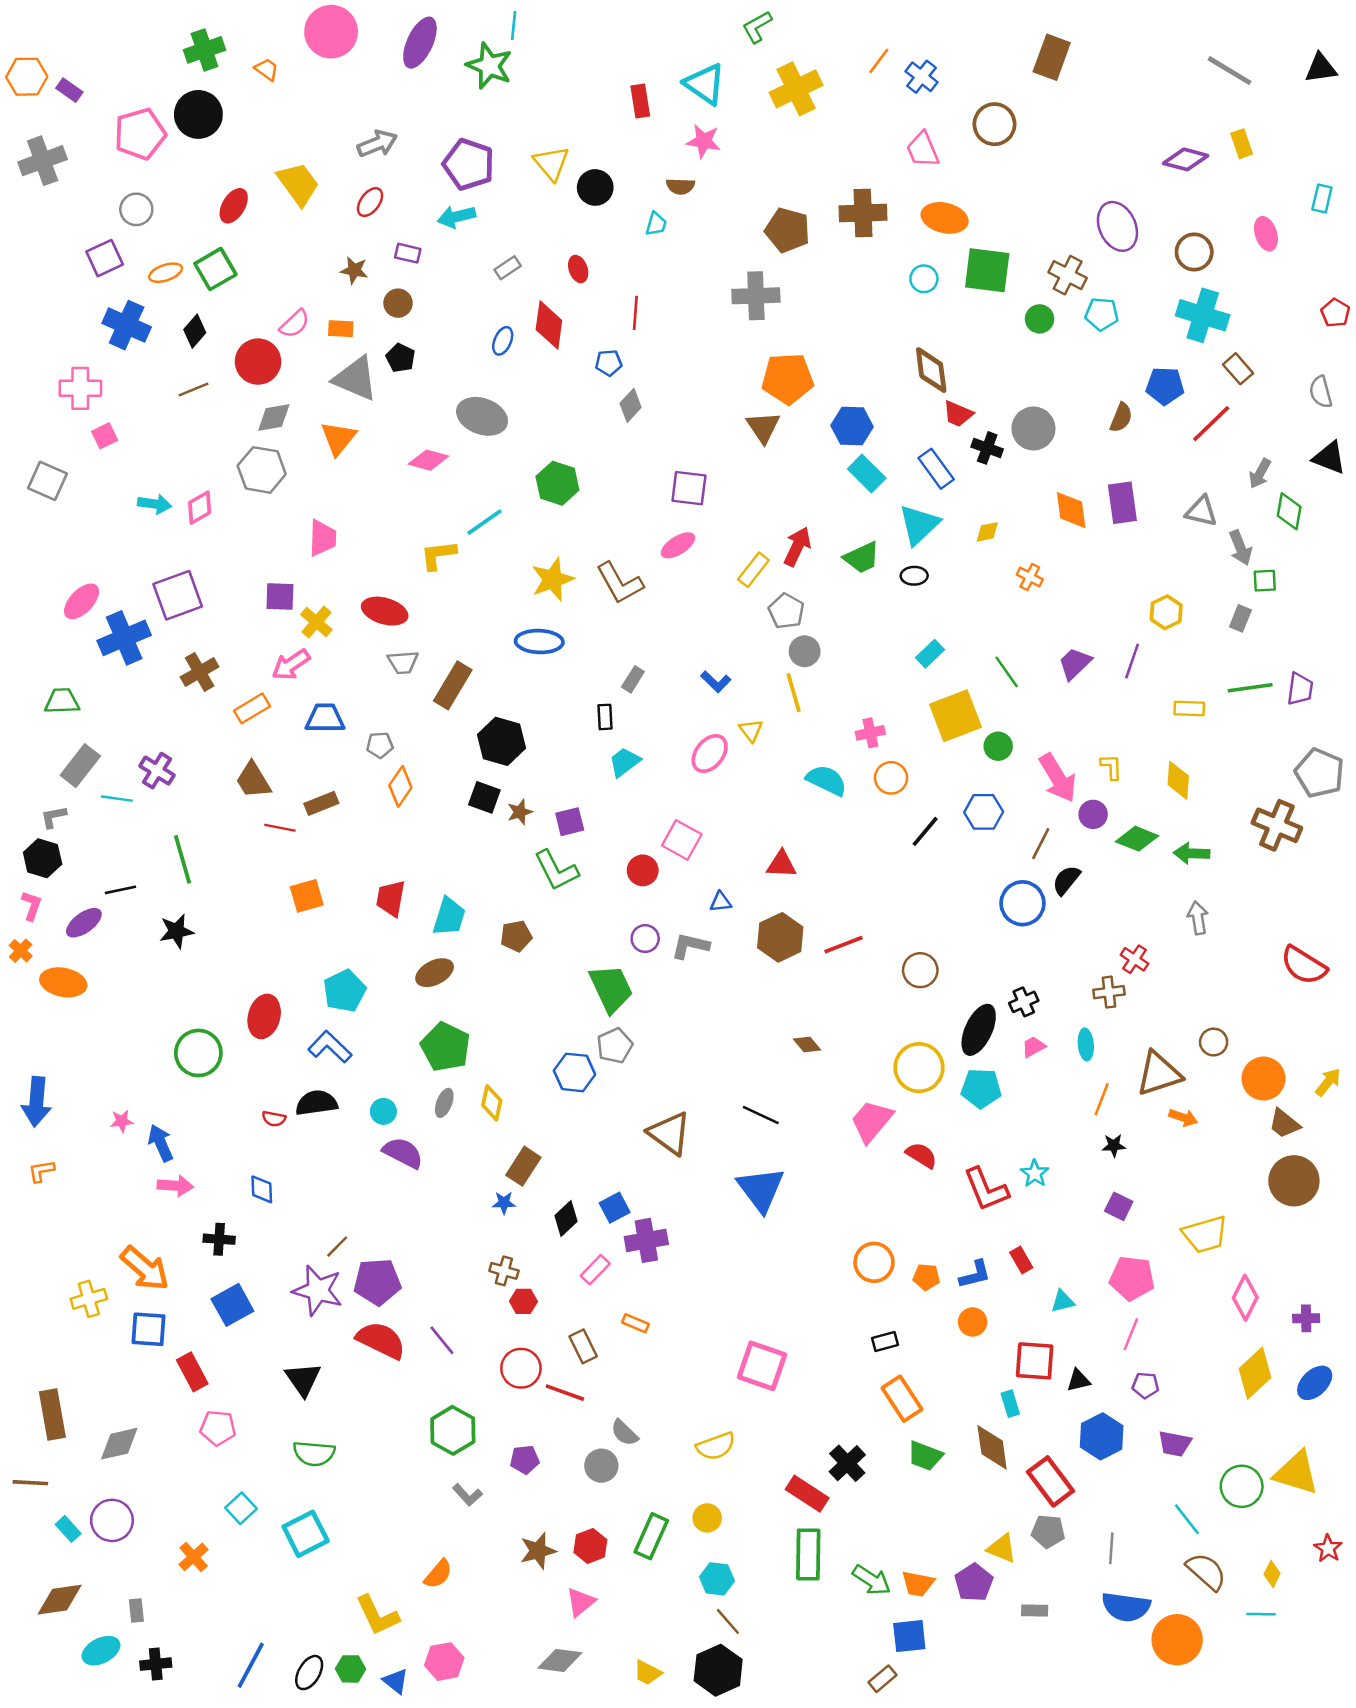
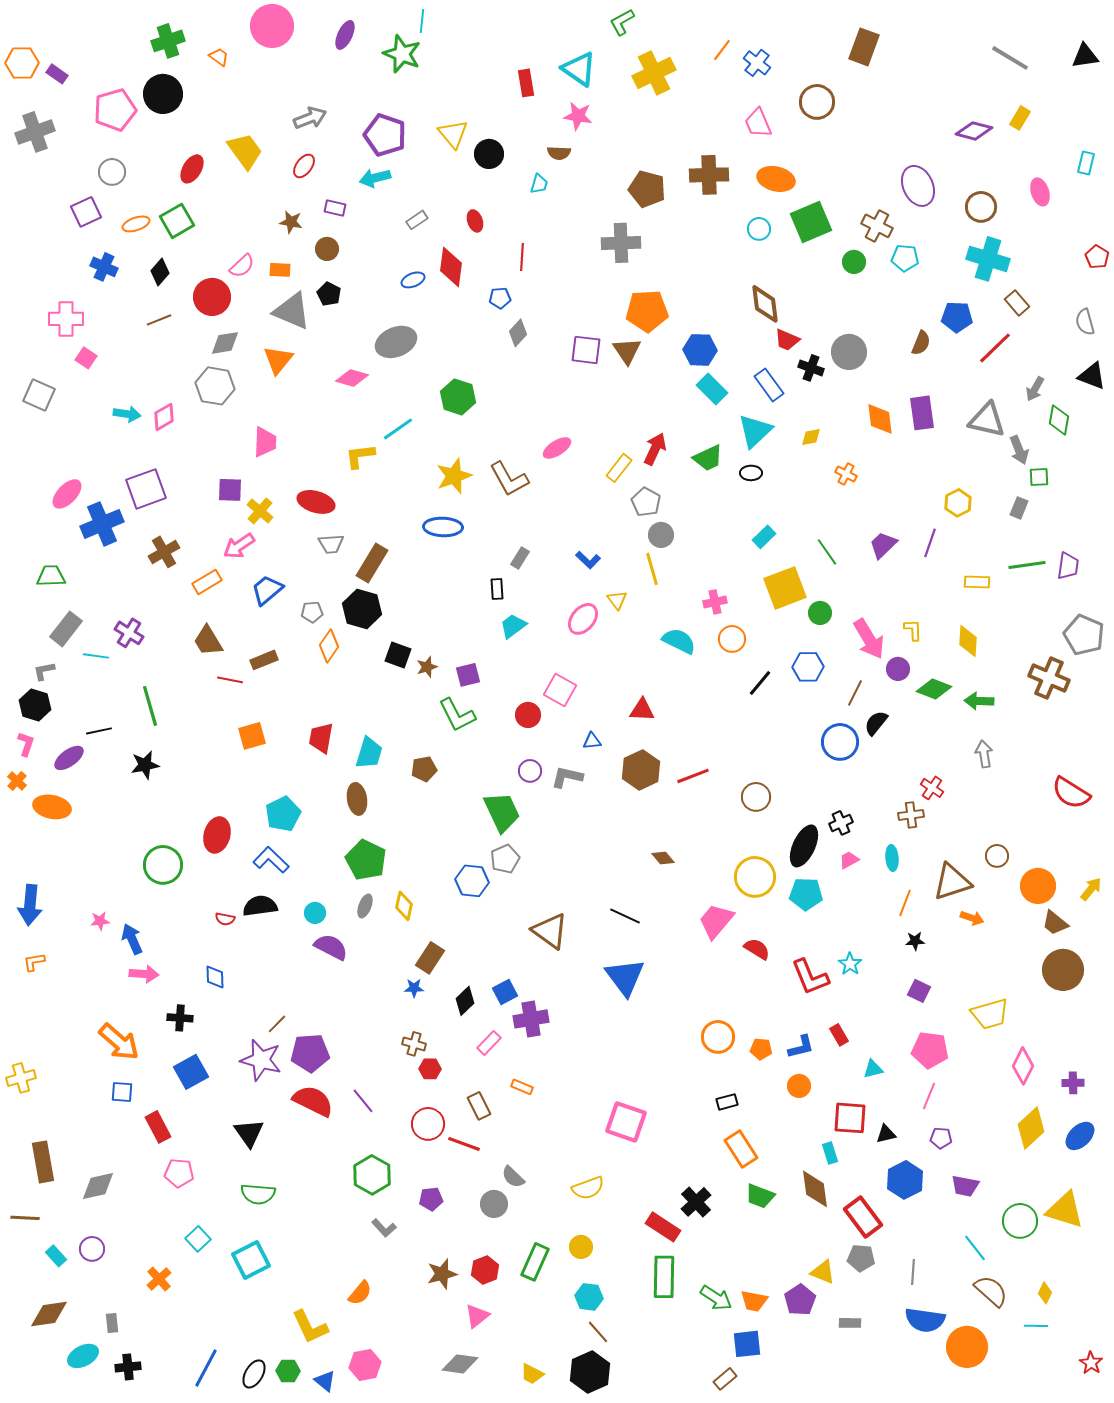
purple ellipse: (420, 43) -> (345, 35), size x0.7
yellow rectangle: (1242, 144) -> (1020, 118), turned 50
green square: (987, 270) -> (811, 222), turned -30
blue cross: (127, 325) -> (104, 267), size x0.7
blue ellipse: (503, 341) -> (413, 280), turned 45
gray ellipse: (482, 416) -> (396, 342), turned -42
pink square: (105, 436) -> (86, 358), turned -30
purple square: (689, 488) -> (586, 350), moved
gray triangle: (1201, 511) -> (987, 420), size x1.4
blue trapezoid: (325, 718) -> (267, 590), turned -40
black hexagon: (501, 741) -> (362, 609), moved
brown ellipse: (435, 973) -> (357, 799), turned -72
yellow cross: (89, 1299) -> (21, 1078), moved
blue square: (148, 1329) -> (122, 1092), size x0.7
purple circle: (112, 1520) -> (92, 1249), size x0.7
red star: (1328, 1548) -> (1091, 1363), moved

